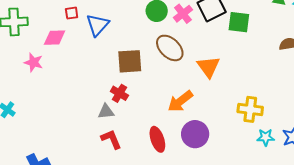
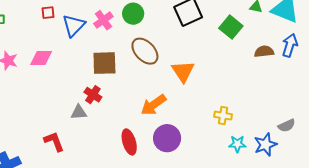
pink cross: (183, 14) -> (103, 20), moved
green square: (239, 22) -> (231, 27), moved, turned 30
pink diamond: (55, 38) -> (41, 58), moved
yellow cross: (250, 109) -> (223, 116), size x0.7
red L-shape: (111, 139) -> (54, 142), moved

